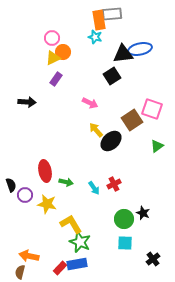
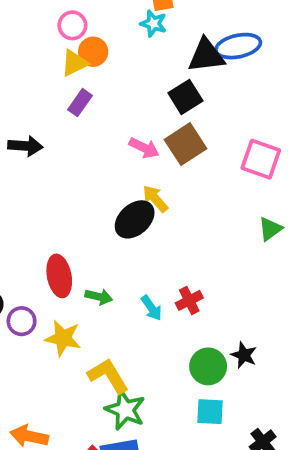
brown square: (132, 120) -> (185, 144), moved
black ellipse: (111, 141) -> (135, 219), moved

